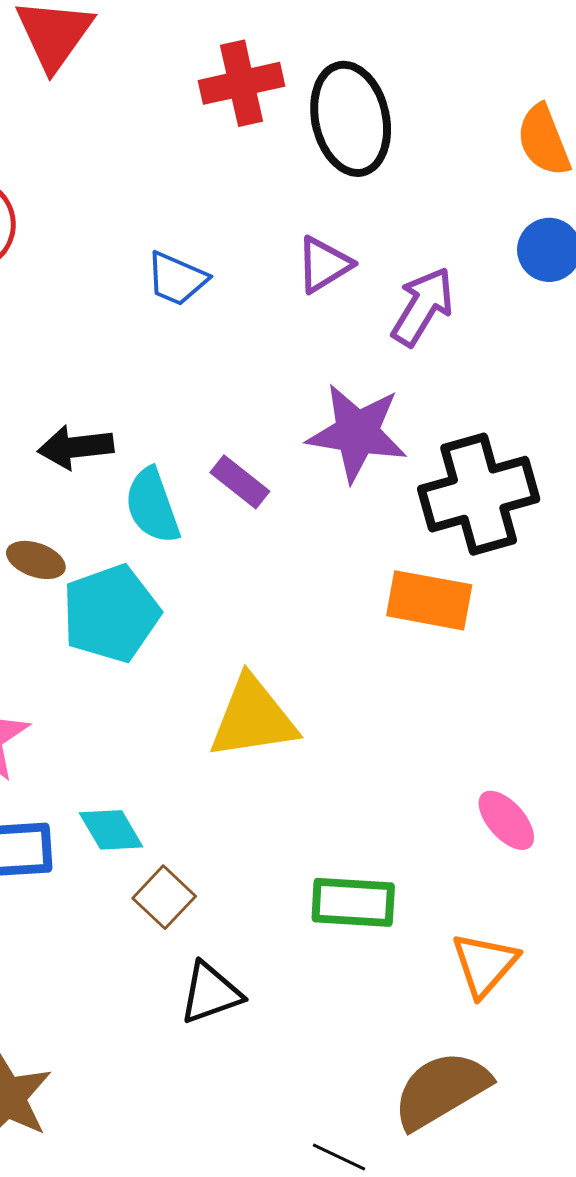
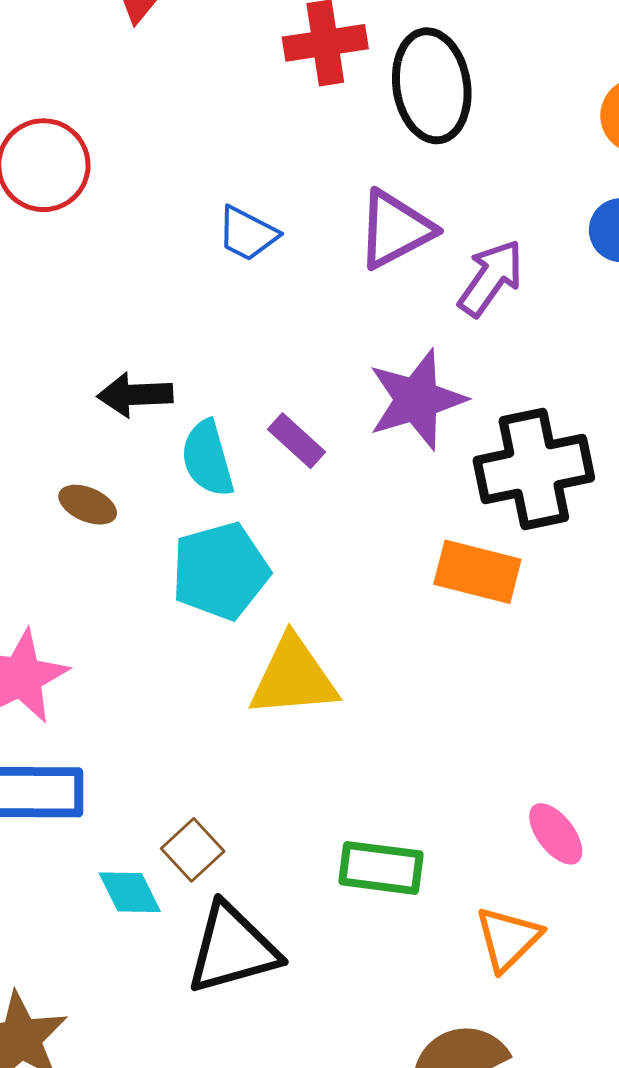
purple triangle: (324, 265) -> (395, 229), size x1.4
purple star: (357, 433) -> (417, 400), turned -30
cyan pentagon: (111, 613) -> (220, 571), moved
pink ellipse: (506, 820) -> (556, 834), moved
cyan diamond: (111, 830) -> (130, 892), moved
black triangle: (211, 993) -> (232, 949), size x1.5

